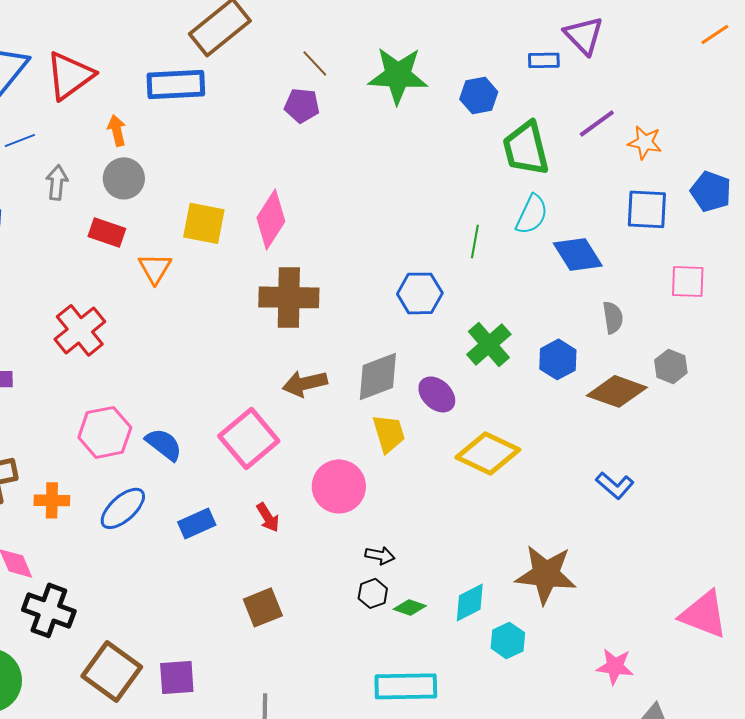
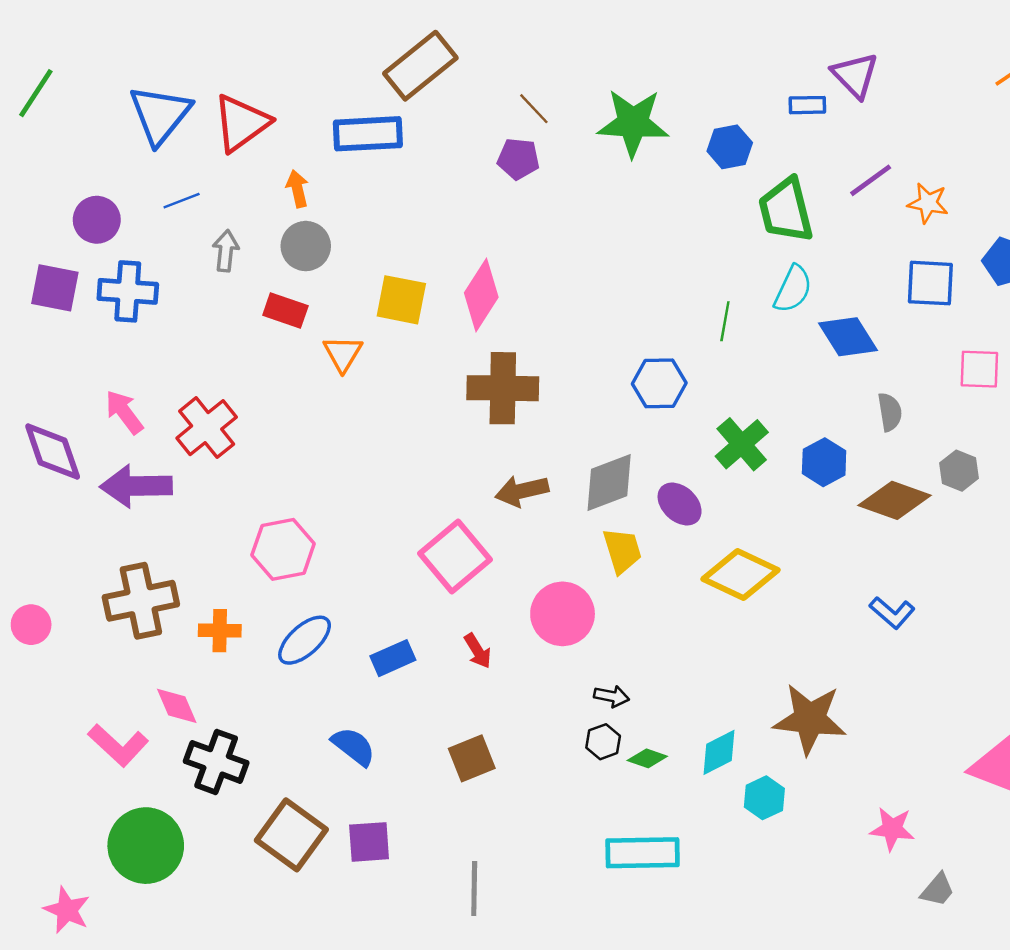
red cross: (80, 330) -> (207, 428), moved
blue semicircle: (164, 444) -> (354, 746), moved

